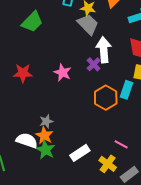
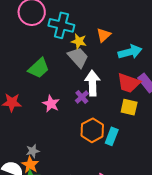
green trapezoid: (32, 22) -> (39, 68), moved
cyan rectangle: (127, 90) -> (112, 136), moved

